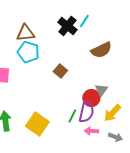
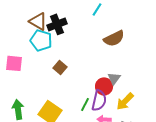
black cross: (67, 26) -> (57, 24), moved, turned 30
brown triangle: (25, 33) -> (38, 21), turned 36
brown square: (60, 71) -> (60, 67), moved

